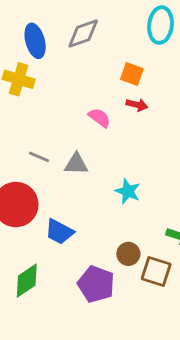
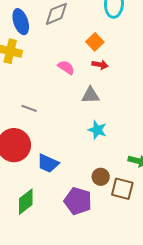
orange square: (132, 74) -> (95, 42), turned 30
pink semicircle: (99, 118) -> (66, 67), moved
gray triangle: (76, 164) -> (91, 95), moved

